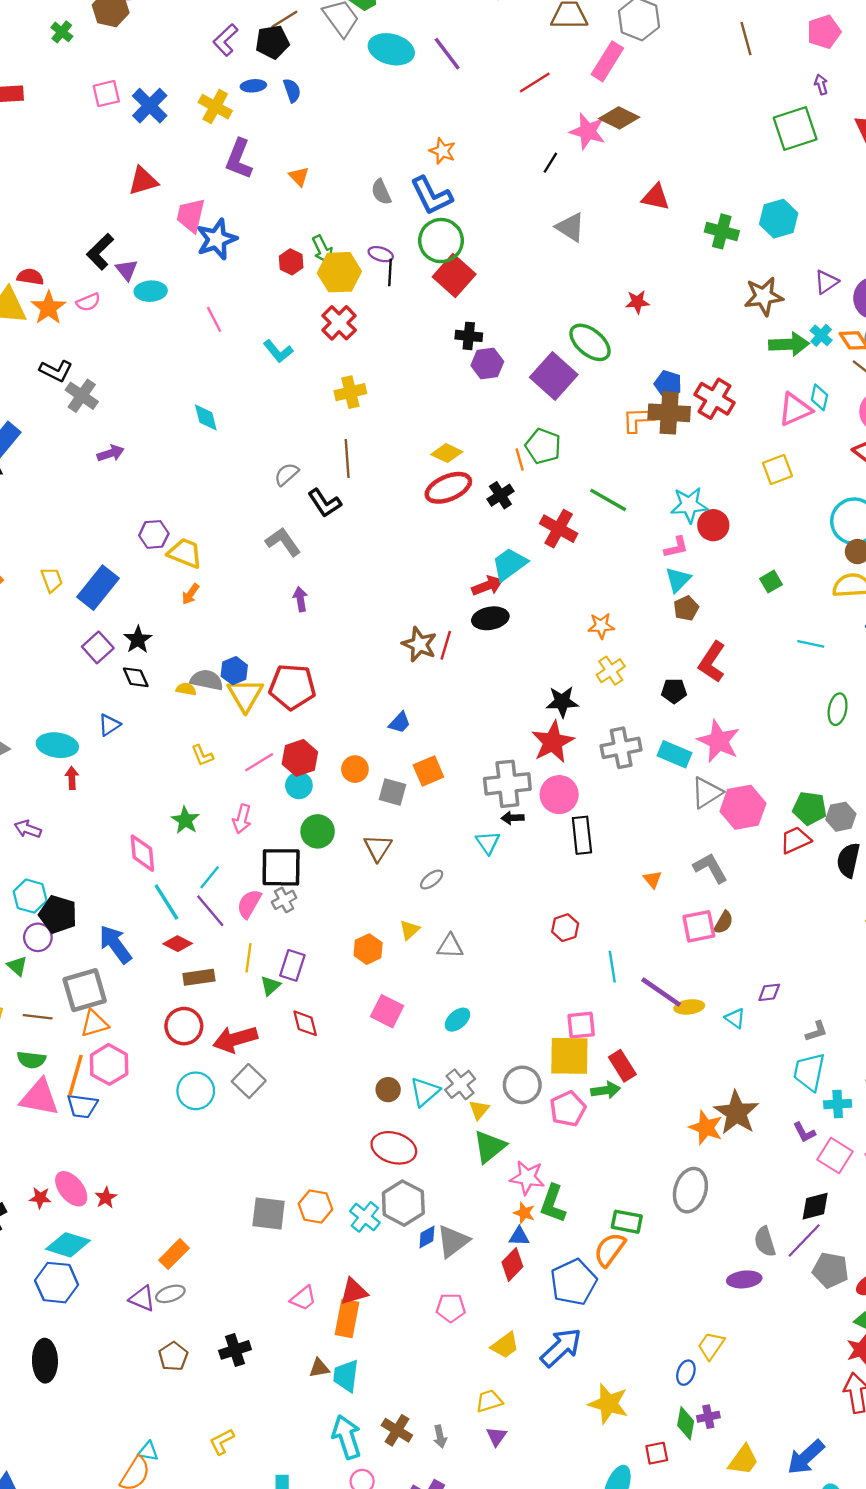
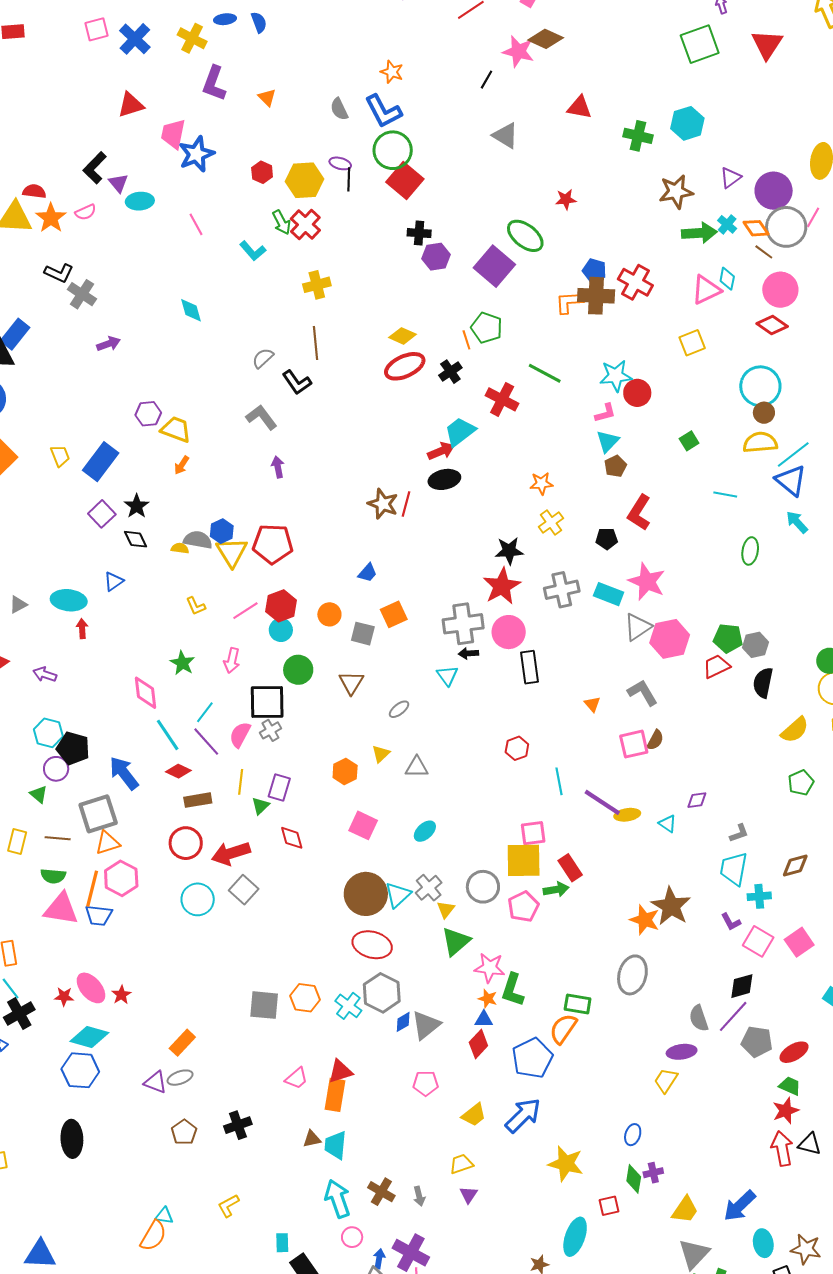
green arrow: (323, 249) -> (281, 222), moved
brown circle: (388, 1090) -> (366, 894), size x2.0
yellow trapezoid: (711, 1346) -> (666, 1080), moved

